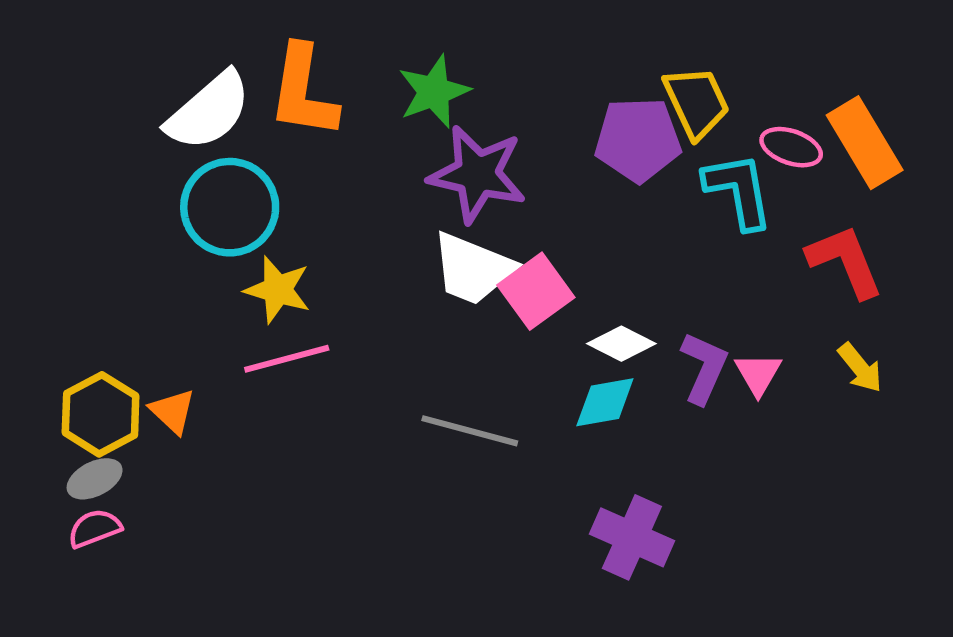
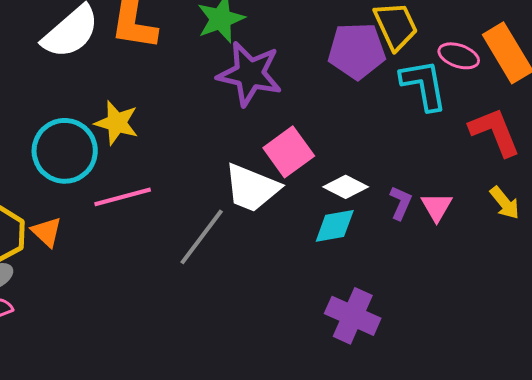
cyan circle: (230, 207) -> (65, 151), moved
white trapezoid: (473, 269) -> (252, 188), moved
yellow star: (278, 290) -> (117, 123), moved
purple L-shape: (704, 368) -> (401, 203), size x0.7
gray line: (470, 431) -> (202, 237), moved, turned -68

